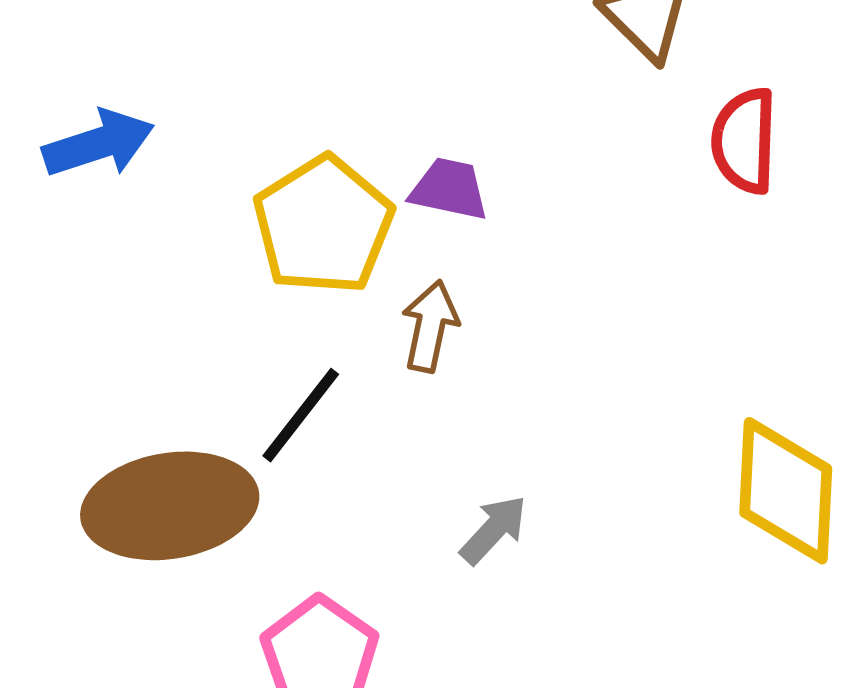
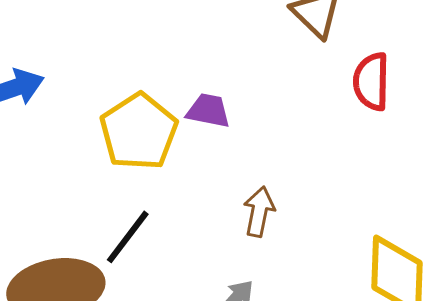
brown arrow: (430, 326) -> (259, 212), moved

